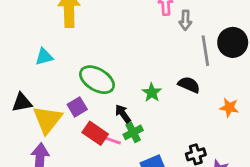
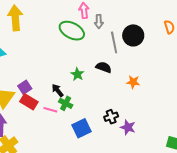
green ellipse: (97, 80) -> (72, 31), moved
green cross: (133, 132) -> (66, 103), turned -32
red rectangle: (95, 133) -> (29, 102), moved

